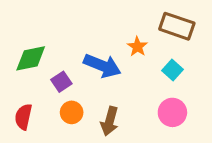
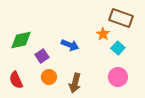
orange star: (137, 47) -> (103, 34), moved
blue arrow: (102, 66) -> (70, 45), size x0.7
red semicircle: (23, 117) -> (16, 80), turned -36

